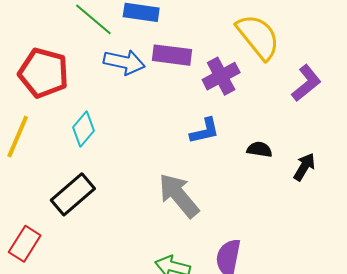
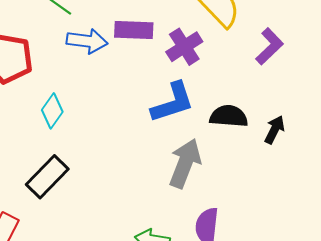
blue L-shape: (205, 131) -> (173, 103), size x1.5
black semicircle: (260, 149) -> (229, 116), size x1.5
gray arrow: (179, 196) -> (185, 163), moved, turned 66

